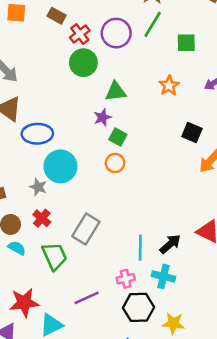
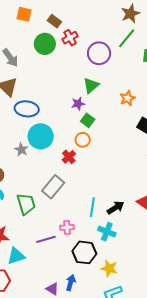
purple circle: (116, 33) -> (99, 53), moved
green circle: (83, 63) -> (45, 44), moved
orange star: (169, 85) -> (127, 98), moved
green triangle: (116, 92) -> (91, 85), turned -42
red cross: (42, 218) -> (69, 157), moved
pink cross: (126, 279) -> (67, 227), moved

